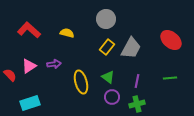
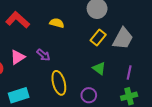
purple arrow: (54, 64) -> (43, 55), turned 48
yellow ellipse: (81, 82) -> (59, 83), moved
purple circle: (112, 97) -> (89, 95), moved

